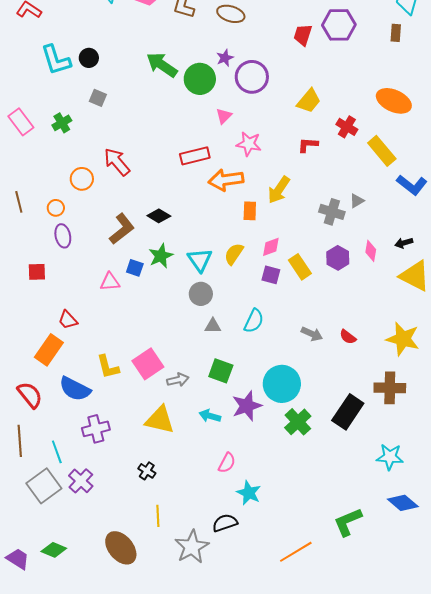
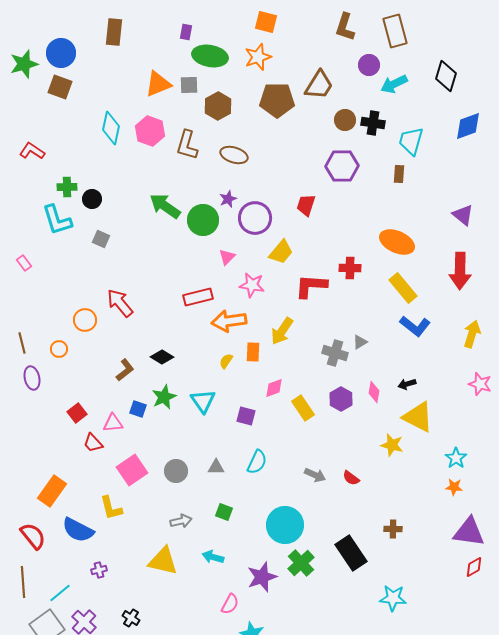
red trapezoid: (303, 35) -> (306, 205), moved
cyan L-shape: (56, 60) -> (57, 220), moved
yellow trapezoid: (309, 101) -> (281, 252), moved
pink rectangle: (21, 122) -> (24, 263), size x0.6
green cross: (62, 123) -> (67, 187), moved, turned 30
red cross: (347, 127) -> (350, 268), turned -30
red L-shape: (308, 145) -> (311, 286), size x1.6
yellow rectangle: (382, 151) -> (403, 288), moved
brown L-shape: (122, 229) -> (125, 370), size x0.7
purple ellipse: (63, 236) -> (32, 378), moved
yellow semicircle: (234, 254) -> (226, 361), moved, size x0.7
red square: (37, 272) -> (77, 413), moved, turned -36
purple square: (271, 275) -> (246, 416), moved
gray circle: (201, 294) -> (176, 471), moved
red trapezoid: (68, 320) -> (93, 443), moved
yellow star: (403, 339) -> (392, 445), moved, size x0.7
pink square: (148, 364) -> (132, 470), moved
green square: (221, 371) -> (224, 512), size x0.7
brown cross: (390, 388) -> (393, 529), size x0.6
purple star: (247, 406) -> (262, 577), moved
black rectangle: (348, 412) -> (351, 553), turned -68
purple cross: (96, 429) -> (99, 570), size x0.6
cyan line: (57, 452) -> (60, 593), turned 70
black cross: (147, 471) -> (131, 618), moved

